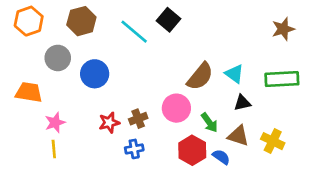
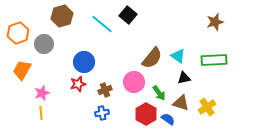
orange hexagon: (29, 21) -> (18, 33), moved
blue circle: (95, 74) -> (84, 62), moved
orange trapezoid: (29, 92) -> (22, 70), turned -70
red star: (109, 123) -> (78, 84), moved
yellow cross: (273, 141) -> (207, 107), turned 30

